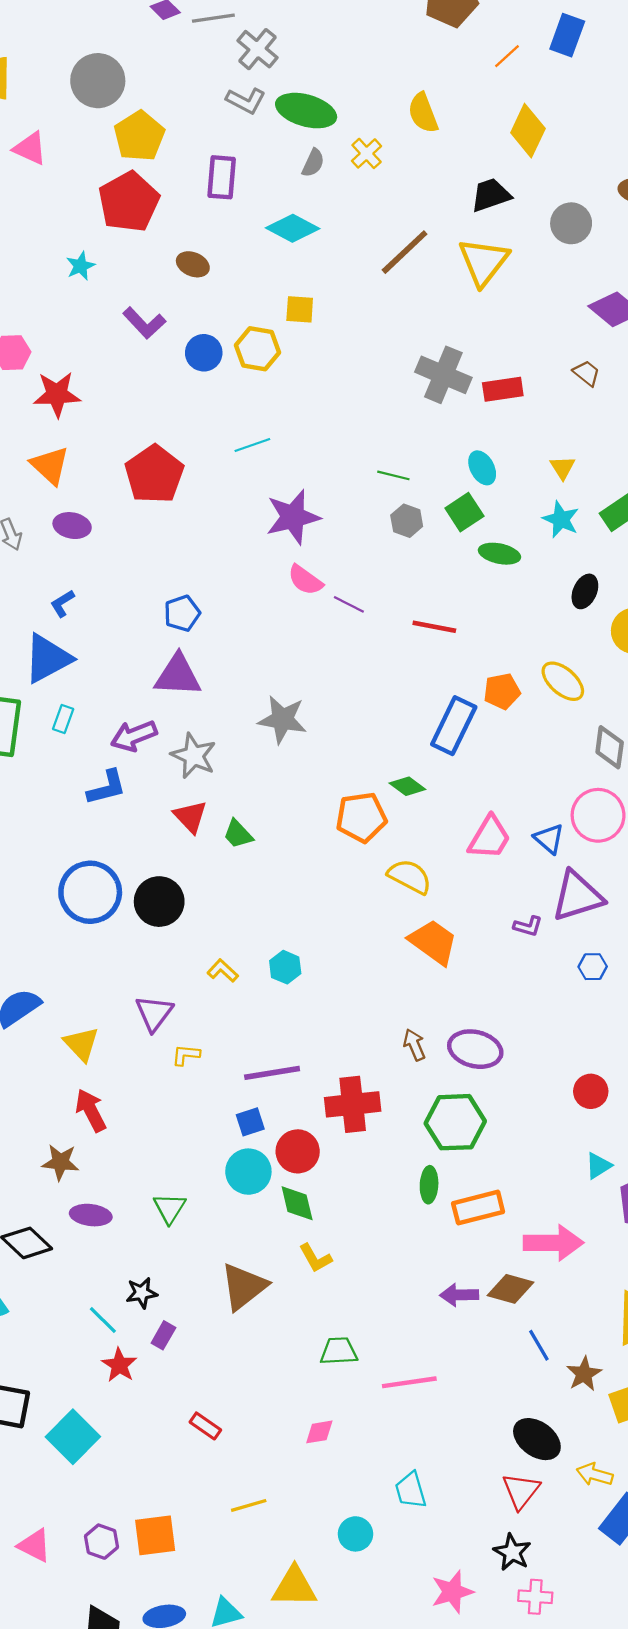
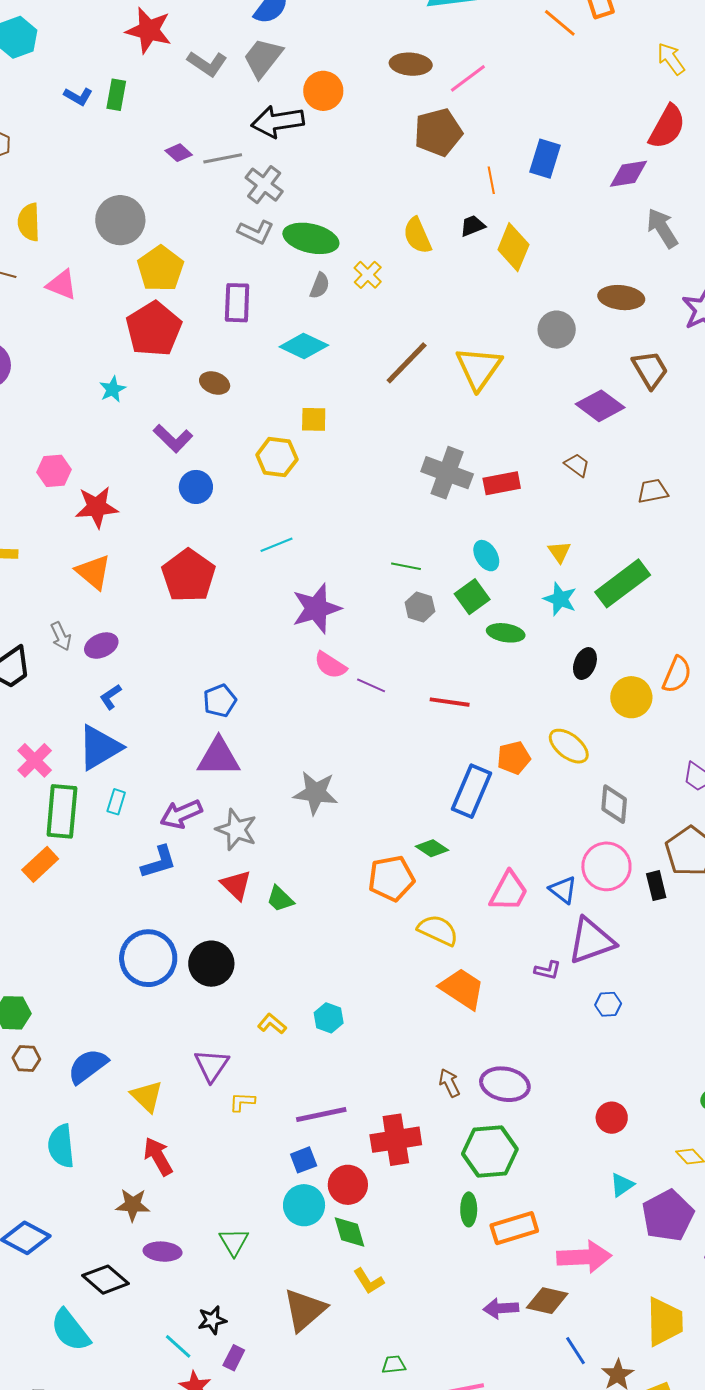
orange line: (507, 56) -> (491, 180), turned -56
black trapezoid: (491, 195) -> (473, 226), moved, size x0.7
blue circle: (204, 353) -> (196, 487), moved
purple ellipse: (72, 526) -> (101, 646), moved, turned -32
green trapezoid: (339, 1351) -> (394, 1365), size x0.7

